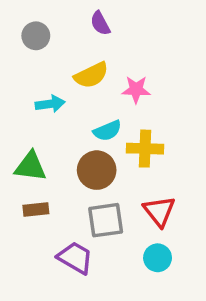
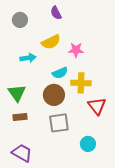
green triangle: (30, 166) -> (17, 93), turned 48
red triangle: (159, 211) -> (97, 106), moved
purple trapezoid: (75, 258) -> (22, 153), moved

